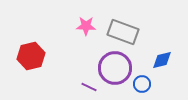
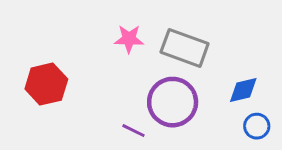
blue circle: (142, 84) -> (257, 126), moved

